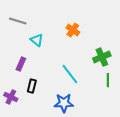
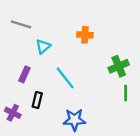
orange cross: (73, 30) -> (85, 35), turned -32
cyan triangle: (37, 40) -> (43, 46), turned 40
cyan line: (70, 74) -> (65, 78), moved

